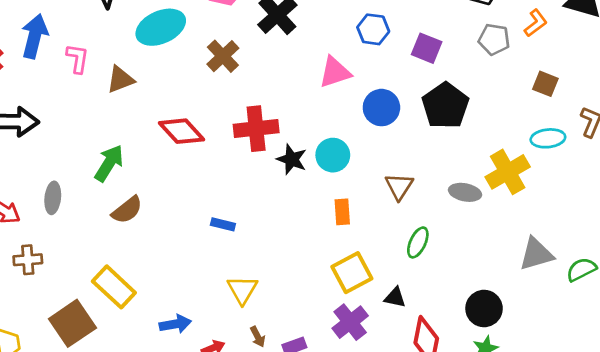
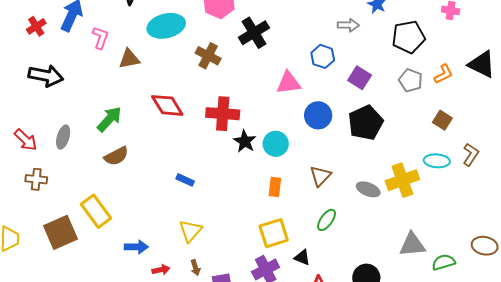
brown cross: (223, 56) -> (208, 56), turned -30

